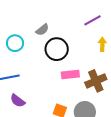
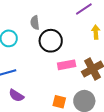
gray semicircle: (42, 30) -> (35, 23), turned 128

